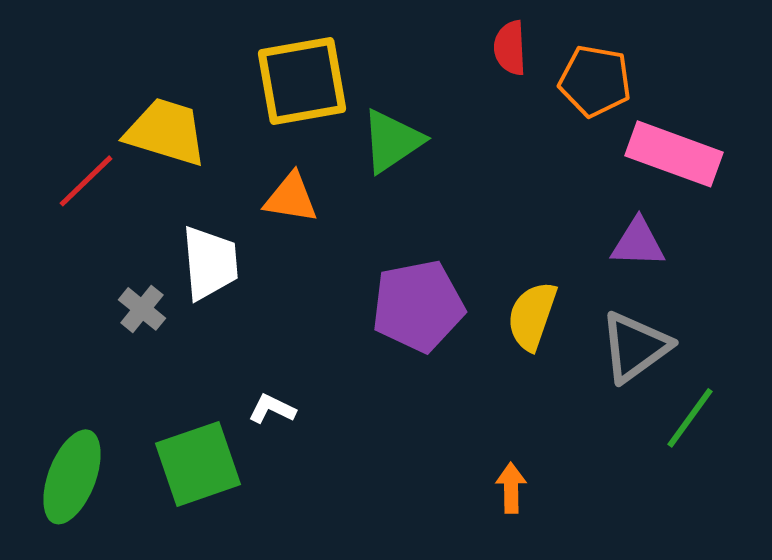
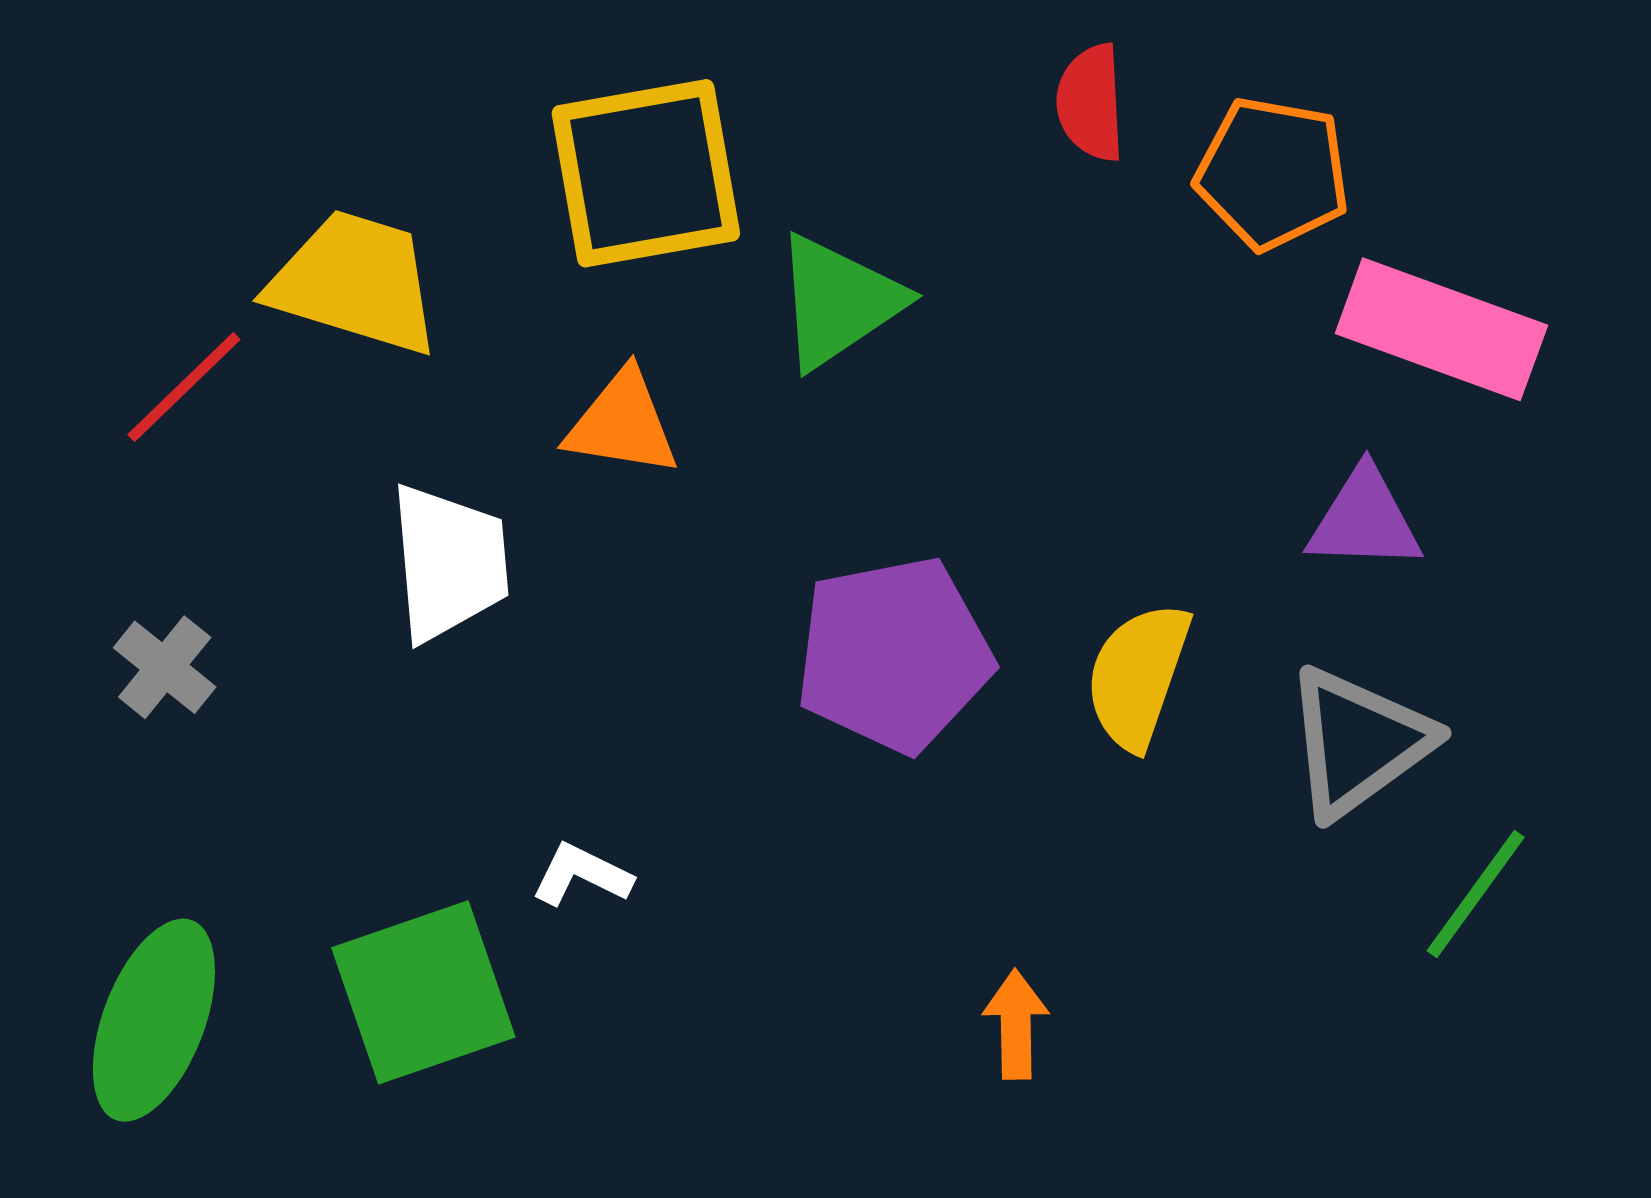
gray cross: (142, 309) -> (165, 667), moved
orange arrow: (511, 488) -> (1016, 1024), moved

